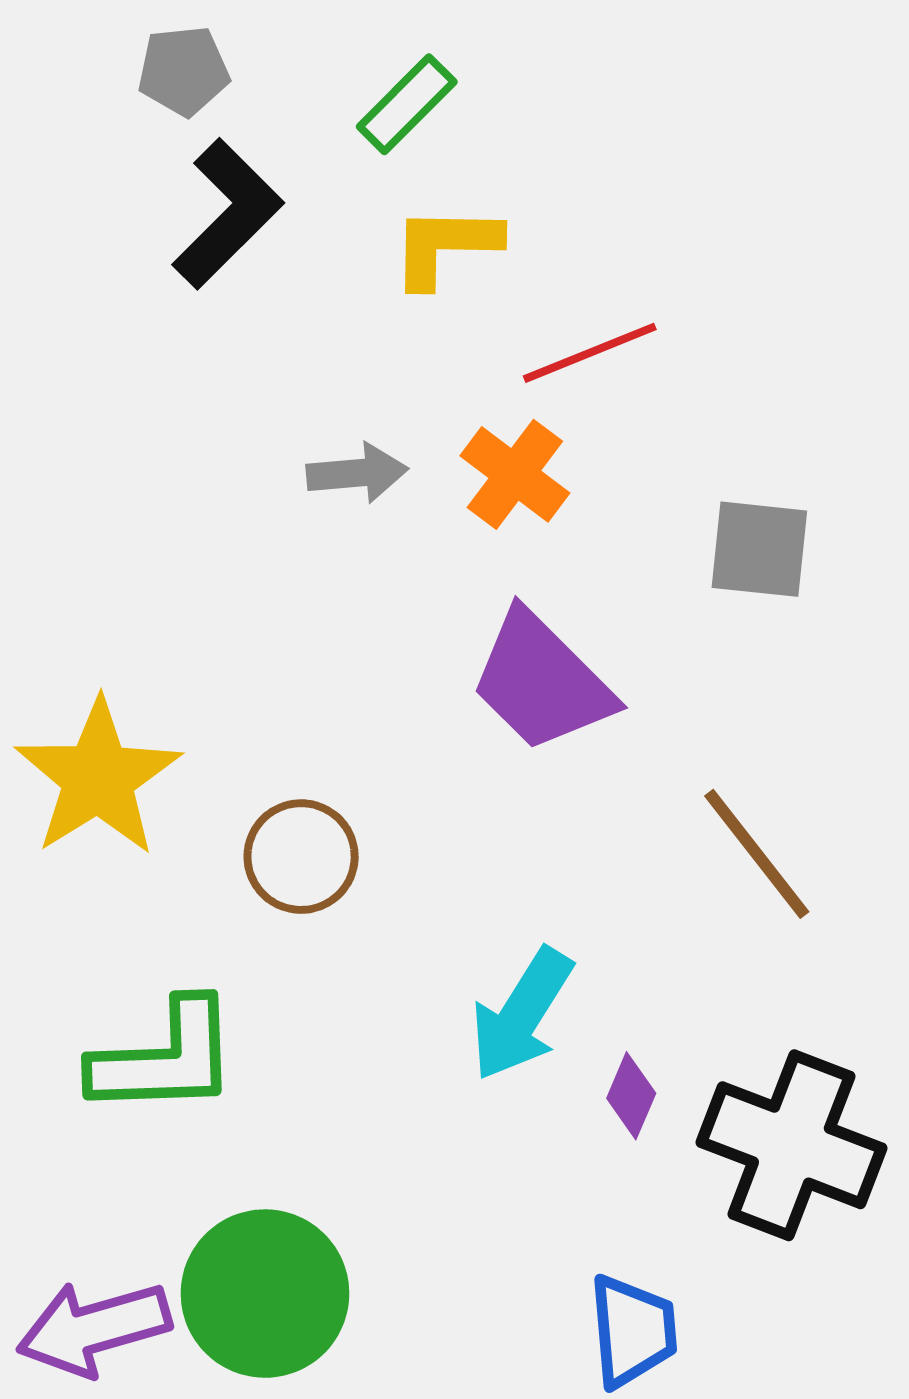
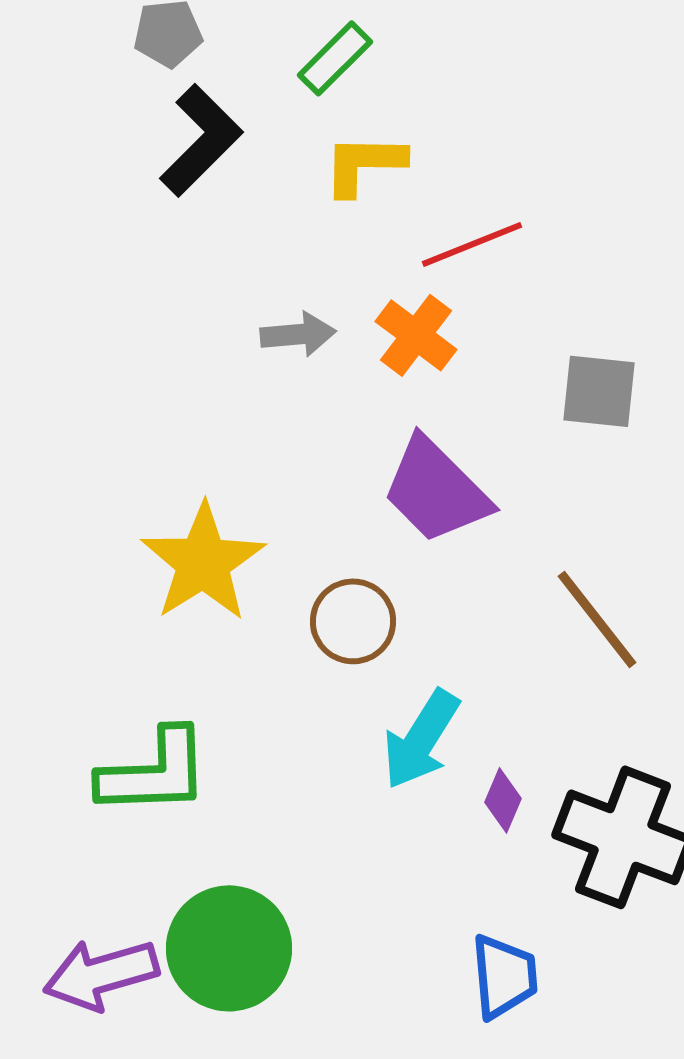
yellow star: (98, 778) -> (203, 562), moved
brown circle: (301, 857) -> (353, 621), moved

